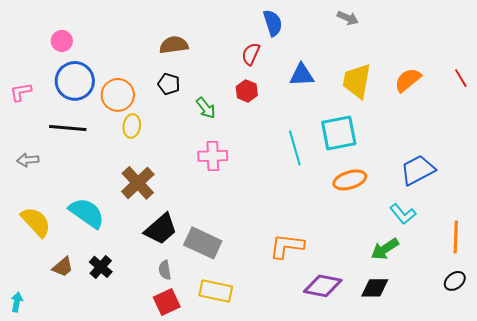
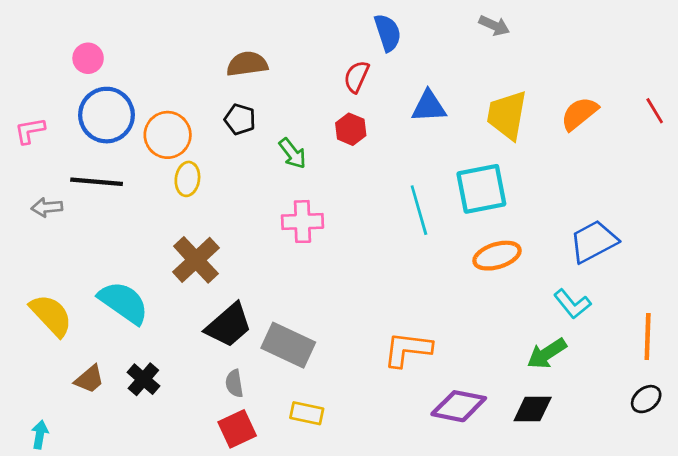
gray arrow: (28, 160) -> (47, 207), moved
yellow rectangle: (216, 291) -> (307, 413), size x0.7
cyan arrow: (17, 302) -> (40, 435), moved

